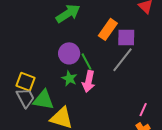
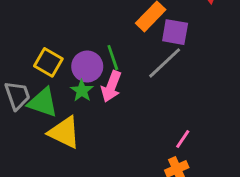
purple circle: (69, 53) -> (87, 66), moved
green star: (69, 78) -> (82, 91), moved
yellow square: (26, 82) -> (48, 62), moved

